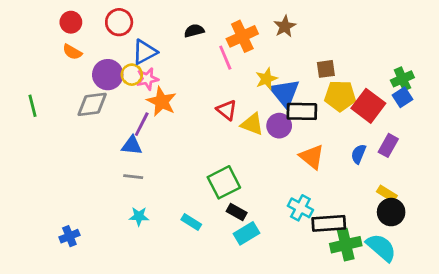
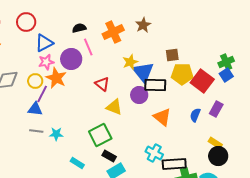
pink line: (225, 58) -> (88, 47), moved
purple circle: (108, 75) -> (71, 59), moved
yellow circle: (132, 75) -> (35, 81), moved
yellow triangle: (252, 124) -> (114, 107), moved
cyan star: (139, 216) -> (56, 134), moved

